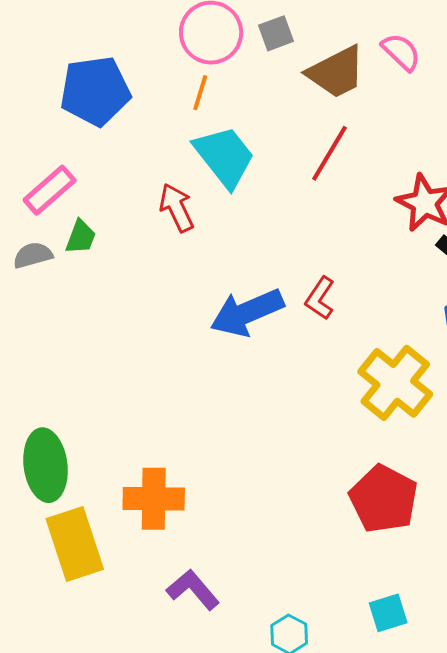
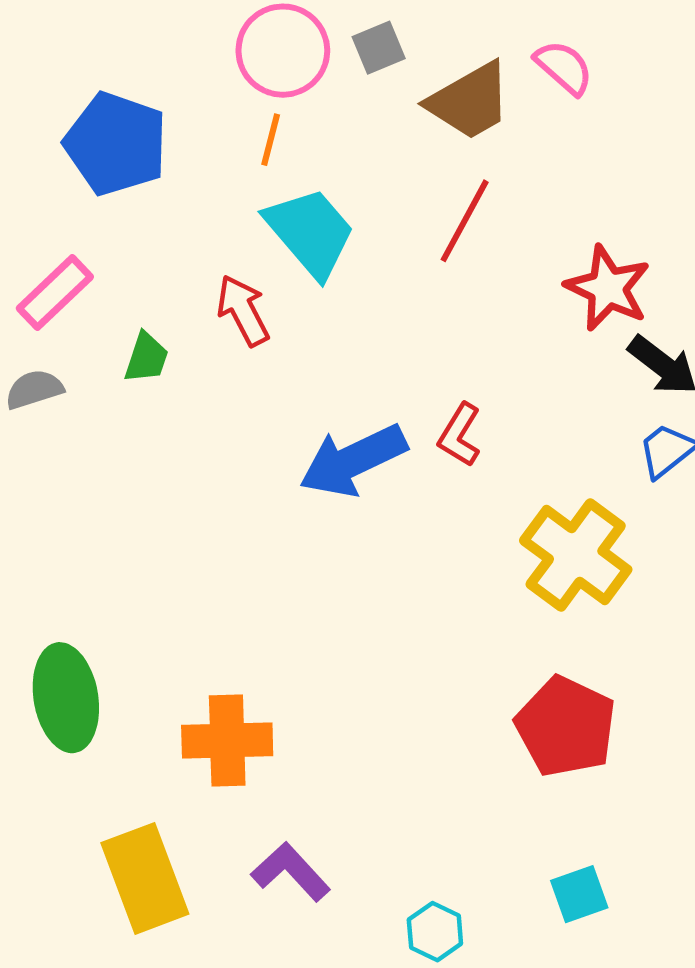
blue pentagon: (95, 91) -> (116, 144), turned 30
green trapezoid: (81, 237) -> (146, 358), moved
yellow rectangle: (75, 544) -> (145, 878), moved

